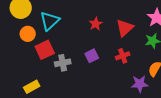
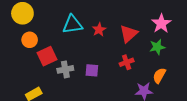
cyan triangle: (50, 21) -> (72, 25), moved, turned 35
purple square: (92, 56) -> (92, 70), moved, turned 32

